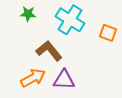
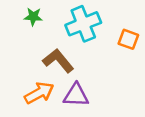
cyan cross: (70, 20) -> (83, 24), turned 36

